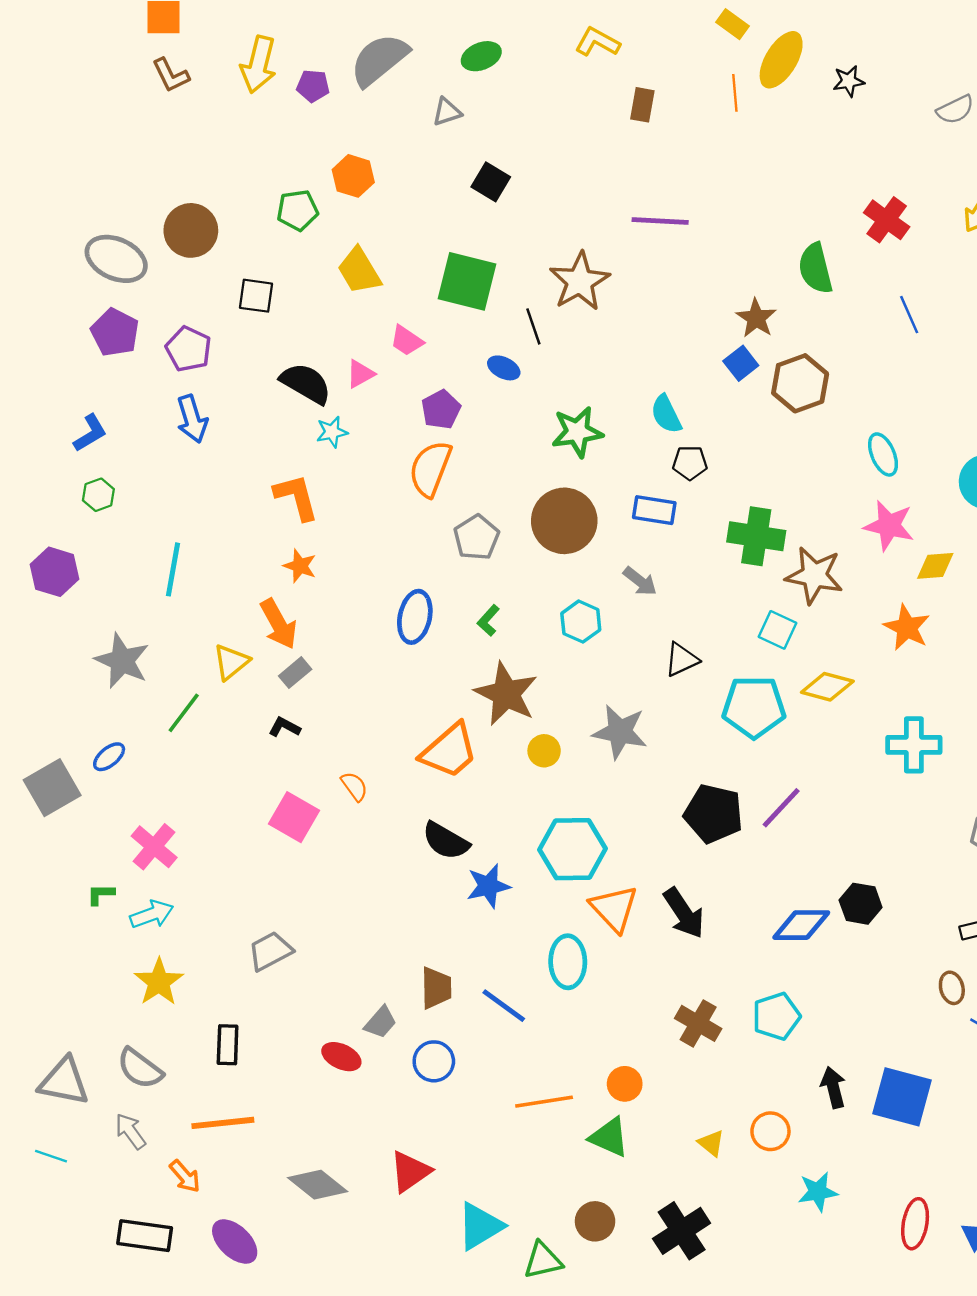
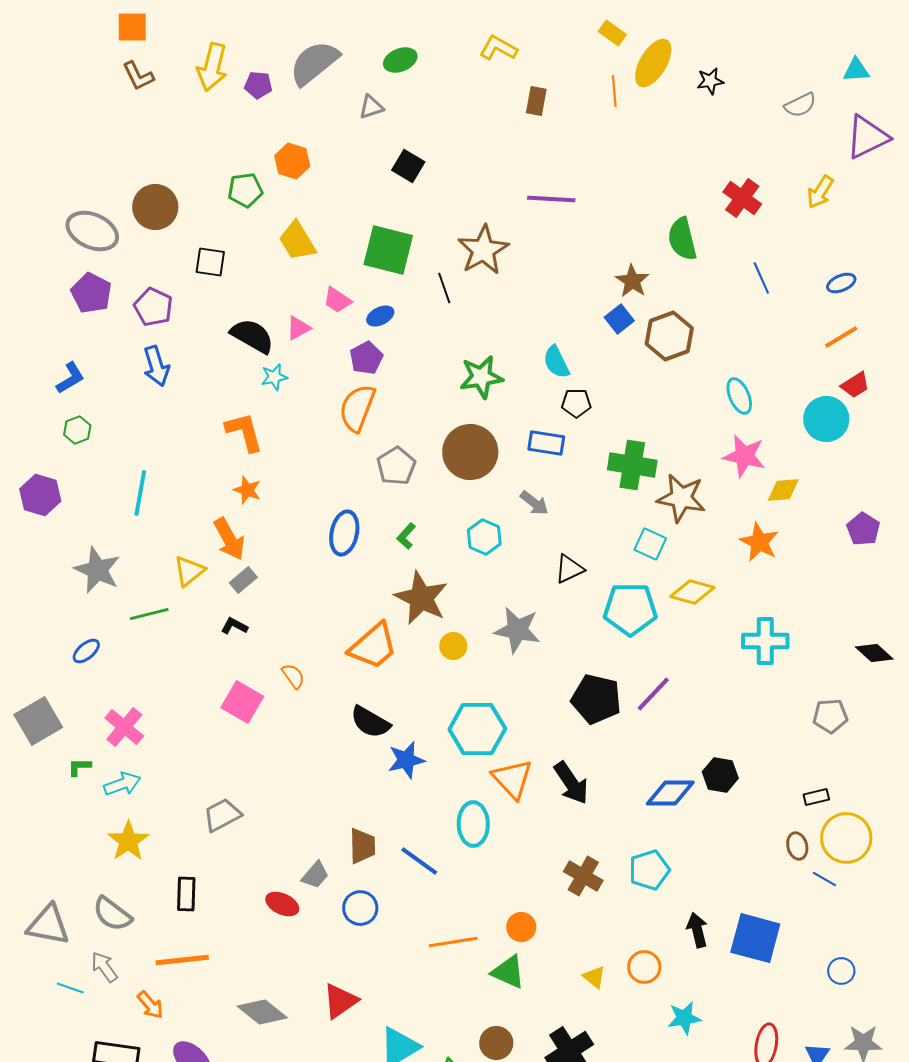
blue ellipse: (504, 368) -> (380, 316), moved, turned -52
green line: (184, 713) -> (149, 614), turned 39
gray square: (52, 788) -> (38, 721), moved
cyan line: (51, 1156) -> (70, 988), moved

